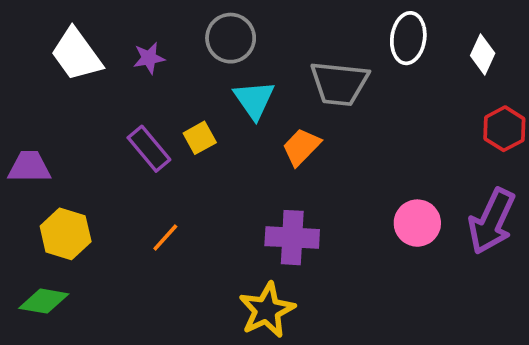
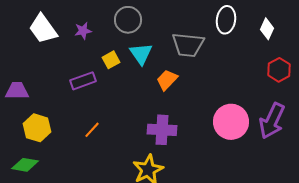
yellow square: (200, 138) -> (111, 60), moved
purple rectangle: (149, 149) -> (83, 81), turned -70
pink circle: (417, 223) -> (231, 122), size x1.4

